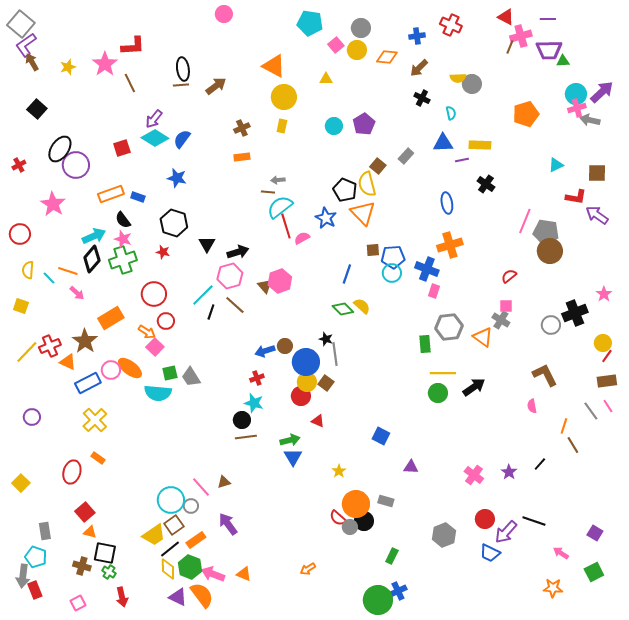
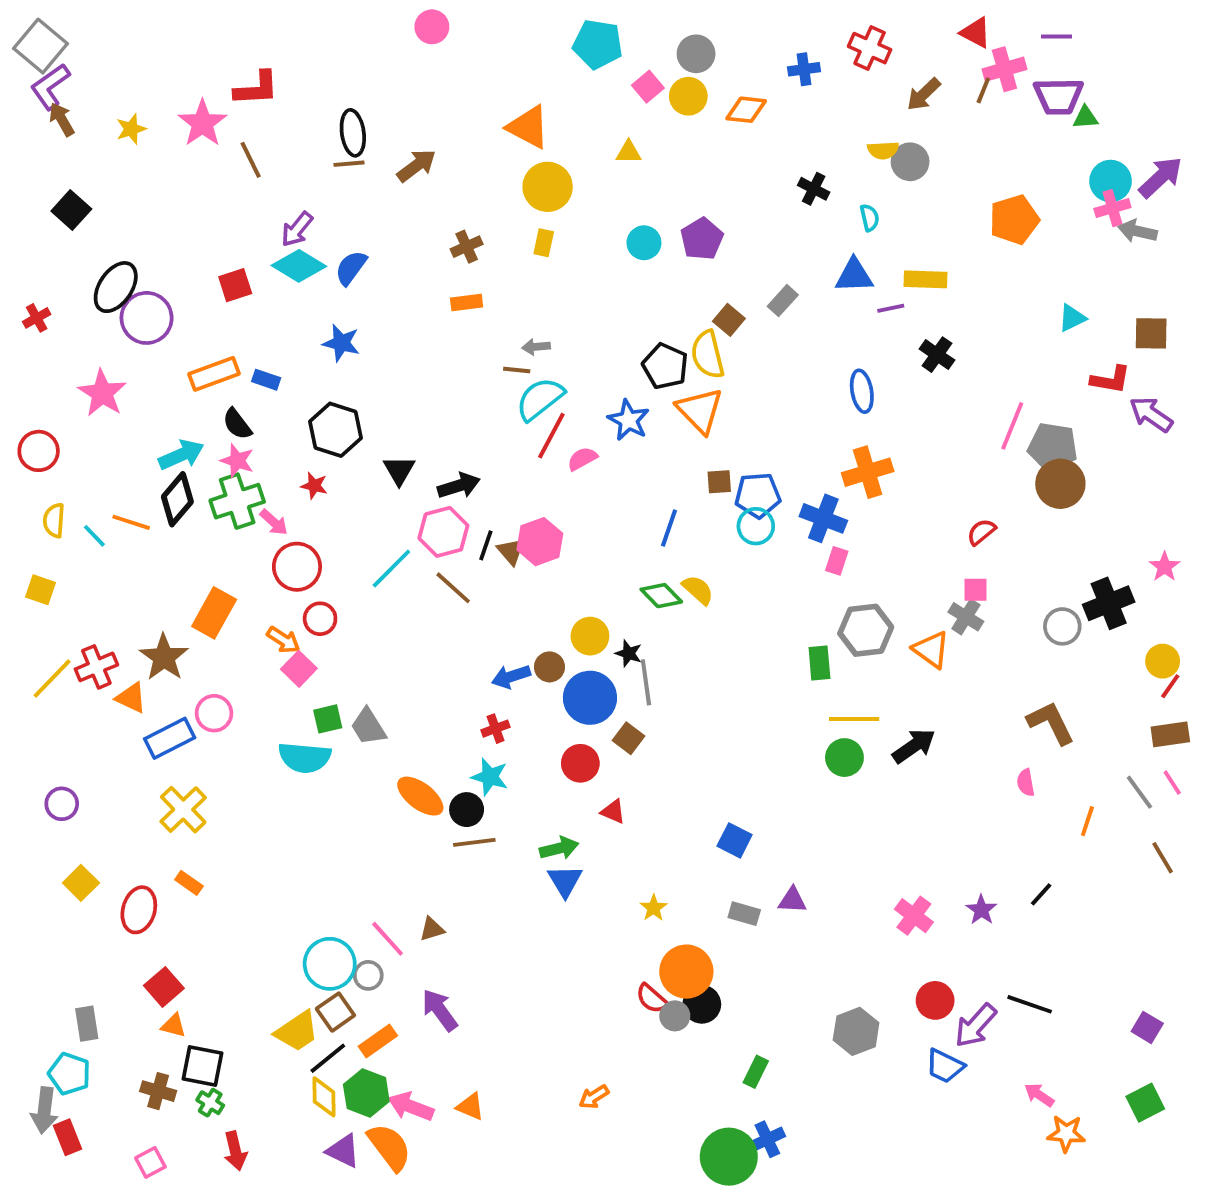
brown arrow: (419, 68) -> (924, 94), moved
red line: (286, 226) -> (551, 436), turned 45
pink arrow: (77, 293) -> (274, 522), moved
black line: (211, 312) -> (486, 545), moved
orange rectangle: (111, 318) -> (214, 613), turned -30
orange ellipse: (130, 368) -> (420, 796), moved
yellow circle: (307, 382) -> (590, 636), moved
brown line: (573, 445) -> (1163, 858), moved
yellow square: (21, 483) -> (81, 883), moved
gray rectangle: (386, 501) -> (744, 914), moved
pink arrow: (561, 553) -> (1039, 1095), moved

